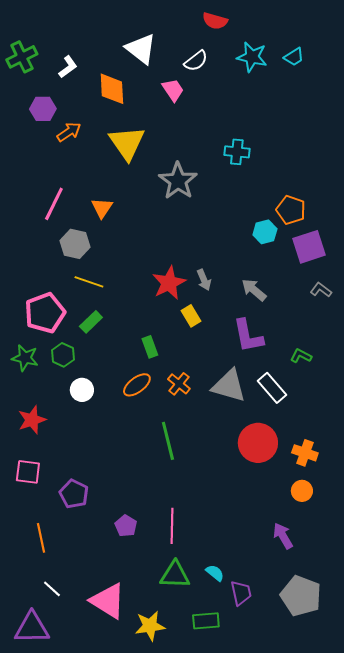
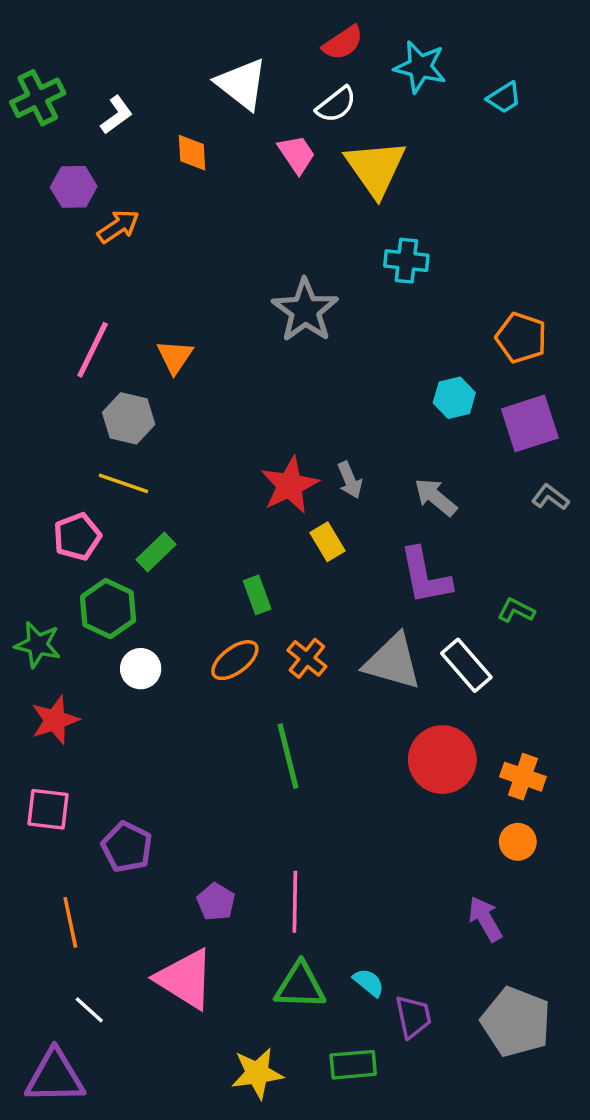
red semicircle: (215, 21) -> (343, 43), moved, turned -50
cyan star: (252, 57) -> (420, 67), moved
orange diamond: (112, 89) -> (192, 153), size x0.7
yellow triangle: (127, 143) -> (375, 168), moved
orange pentagon: (291, 210) -> (521, 338), moved
yellow line: (89, 282) -> (123, 483), moved
pink pentagon: (45, 313) -> (77, 537), size x0.7
green hexagon: (63, 355) -> (108, 609), size x1.4
green star: (25, 358) -> (38, 645), moved
pink triangle: (108, 601) -> (185, 979), moved

